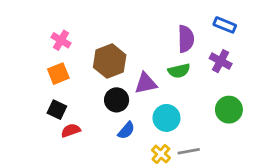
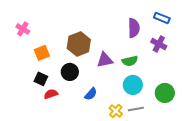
pink cross: (61, 40) -> (23, 29), moved
green semicircle: (179, 71) -> (130, 61), moved
black circle: (117, 100) -> (70, 72), moved
green circle: (229, 110) -> (165, 93), moved
cyan circle: (166, 118) -> (133, 85), moved

